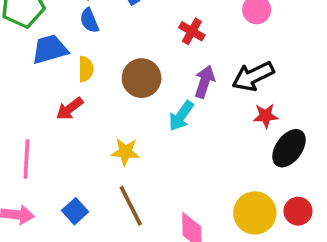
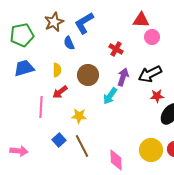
blue semicircle: (89, 21) -> (69, 43), moved
blue trapezoid: (50, 49) -> (24, 68), moved
red arrow: (70, 109) -> (60, 92), moved
pink line: (26, 159) -> (41, 107), moved
blue square: (75, 211) -> (59, 140), moved

